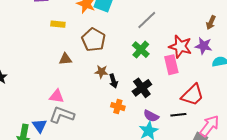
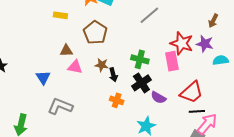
green cross: (141, 50) -> (140, 59), moved, turned -30
pink triangle: (57, 96) -> (75, 67), moved
black line: (178, 115) -> (197, 111), moved
purple semicircle: (151, 116) -> (158, 98), moved
blue triangle: (40, 126) -> (43, 77), moved

